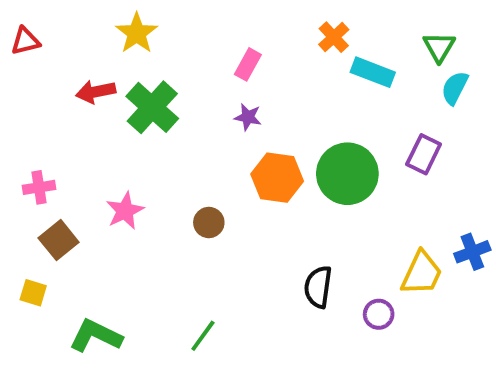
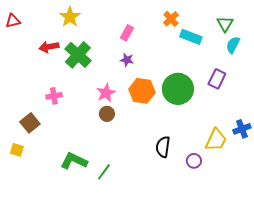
pink cross: (39, 187) -> (54, 96), moved
pink star: (125, 211) -> (106, 93), moved
green L-shape: (96, 336) -> (74, 161), moved

